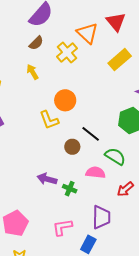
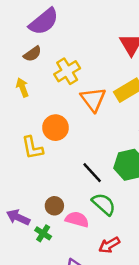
orange triangle: (87, 33) -> (93, 99), moved
black line: (91, 134) -> (92, 173), moved
brown circle: (72, 147) -> (54, 206), moved

